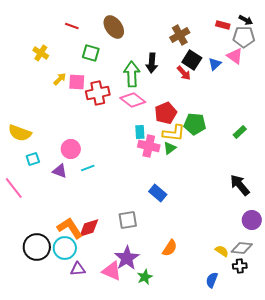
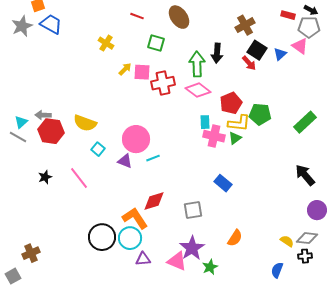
green rectangle: (240, 132) -> (305, 122), size x1.6
pink circle: (71, 149) -> (136, 139), size x1.4
cyan square: (33, 159) -> (98, 149), turned -32
red diamond: (89, 228) -> (154, 201), moved

